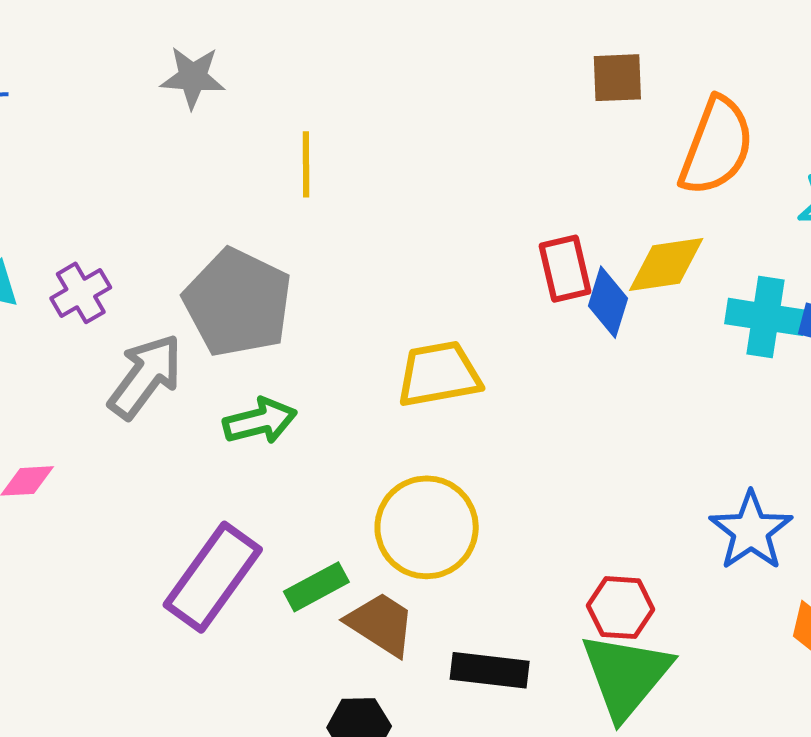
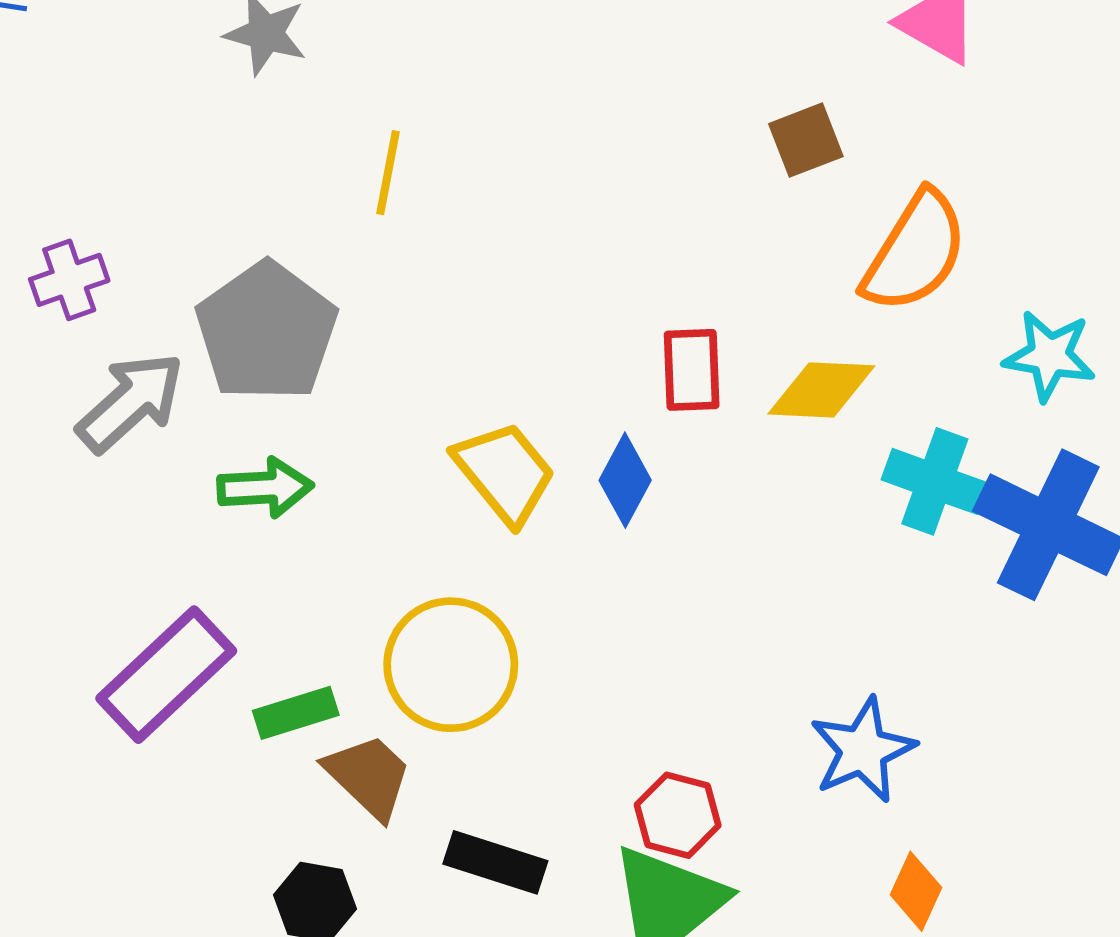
brown square: (617, 78) -> (806, 140), turned -30
blue diamond: (608, 302) -> (625, 480), moved
yellow trapezoid: (439, 374) -> (505, 473), turned 50

